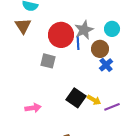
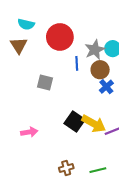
gray star: (84, 30) -> (95, 50), moved
red circle: (61, 35) -> (60, 37), moved
yellow arrow: (94, 100) -> (94, 124), size x1.6

